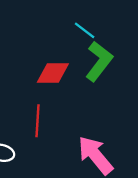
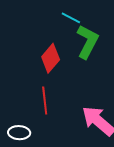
red diamond: (53, 73) -> (51, 58), turned -40

